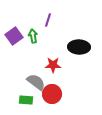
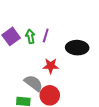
purple line: (48, 20) -> (46, 35), moved

